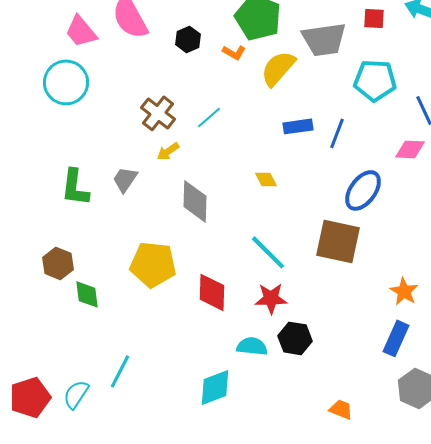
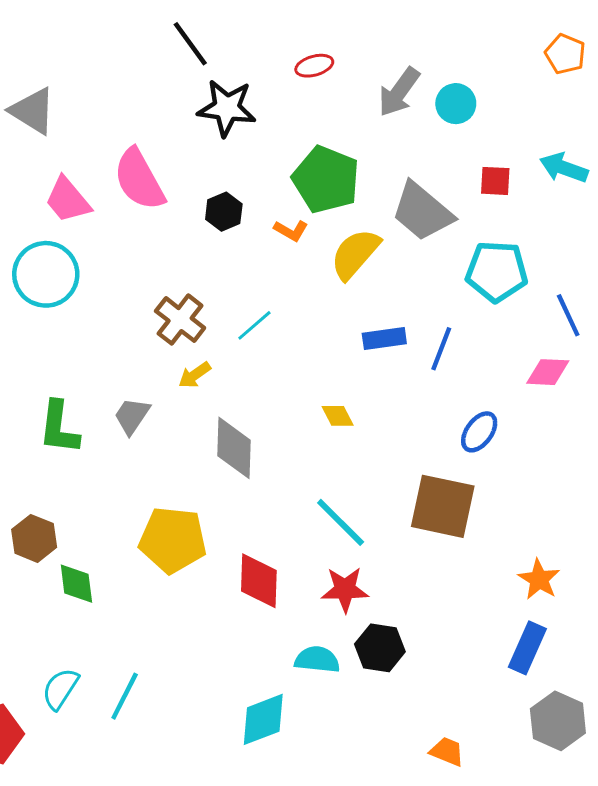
gray trapezoid: (324, 39) -> (422, 212), turned 48
blue ellipse: (363, 190) -> (479, 432), size x0.7
cyan semicircle: (76, 394) -> (60, 689), moved

